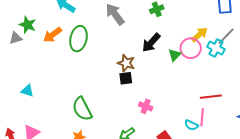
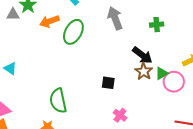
black arrow: (151, 43) -> (142, 55), turned -110
pink circle: (191, 48) -> (174, 82), moved
brown star: (126, 63) -> (144, 71), moved

